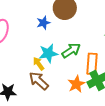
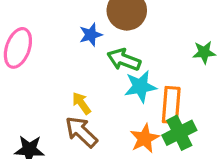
green arrow: (71, 50) -> (124, 60), moved, turned -126
cyan star: (48, 53) -> (140, 87), moved

